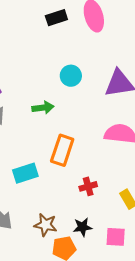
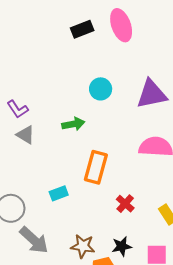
cyan rectangle: (25, 173) -> (59, 193), size x0.7
red cross: (88, 186) -> (125, 204), turned -30

